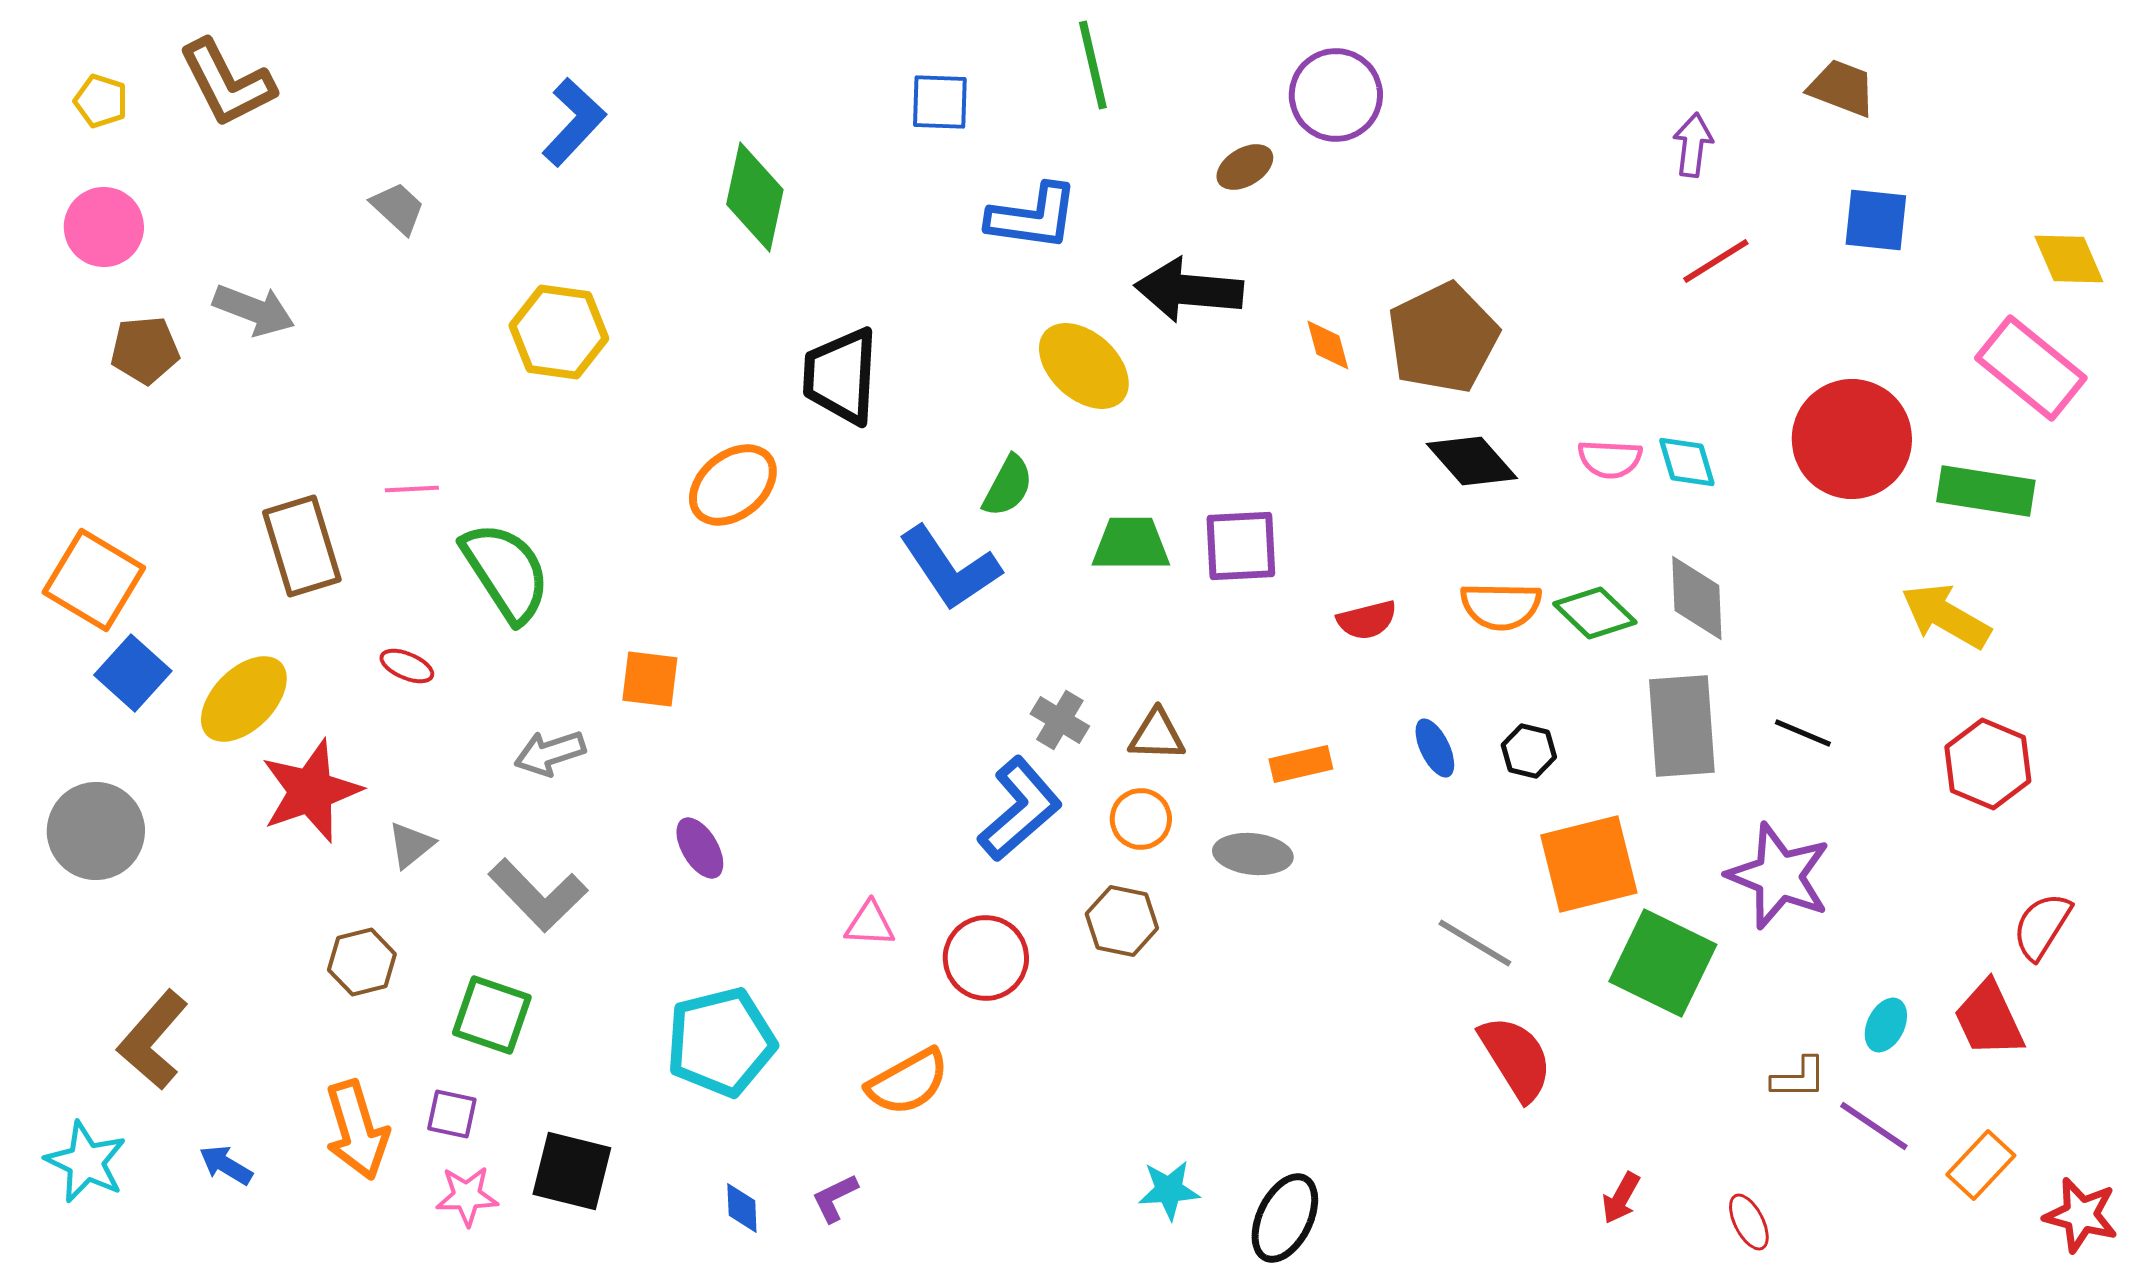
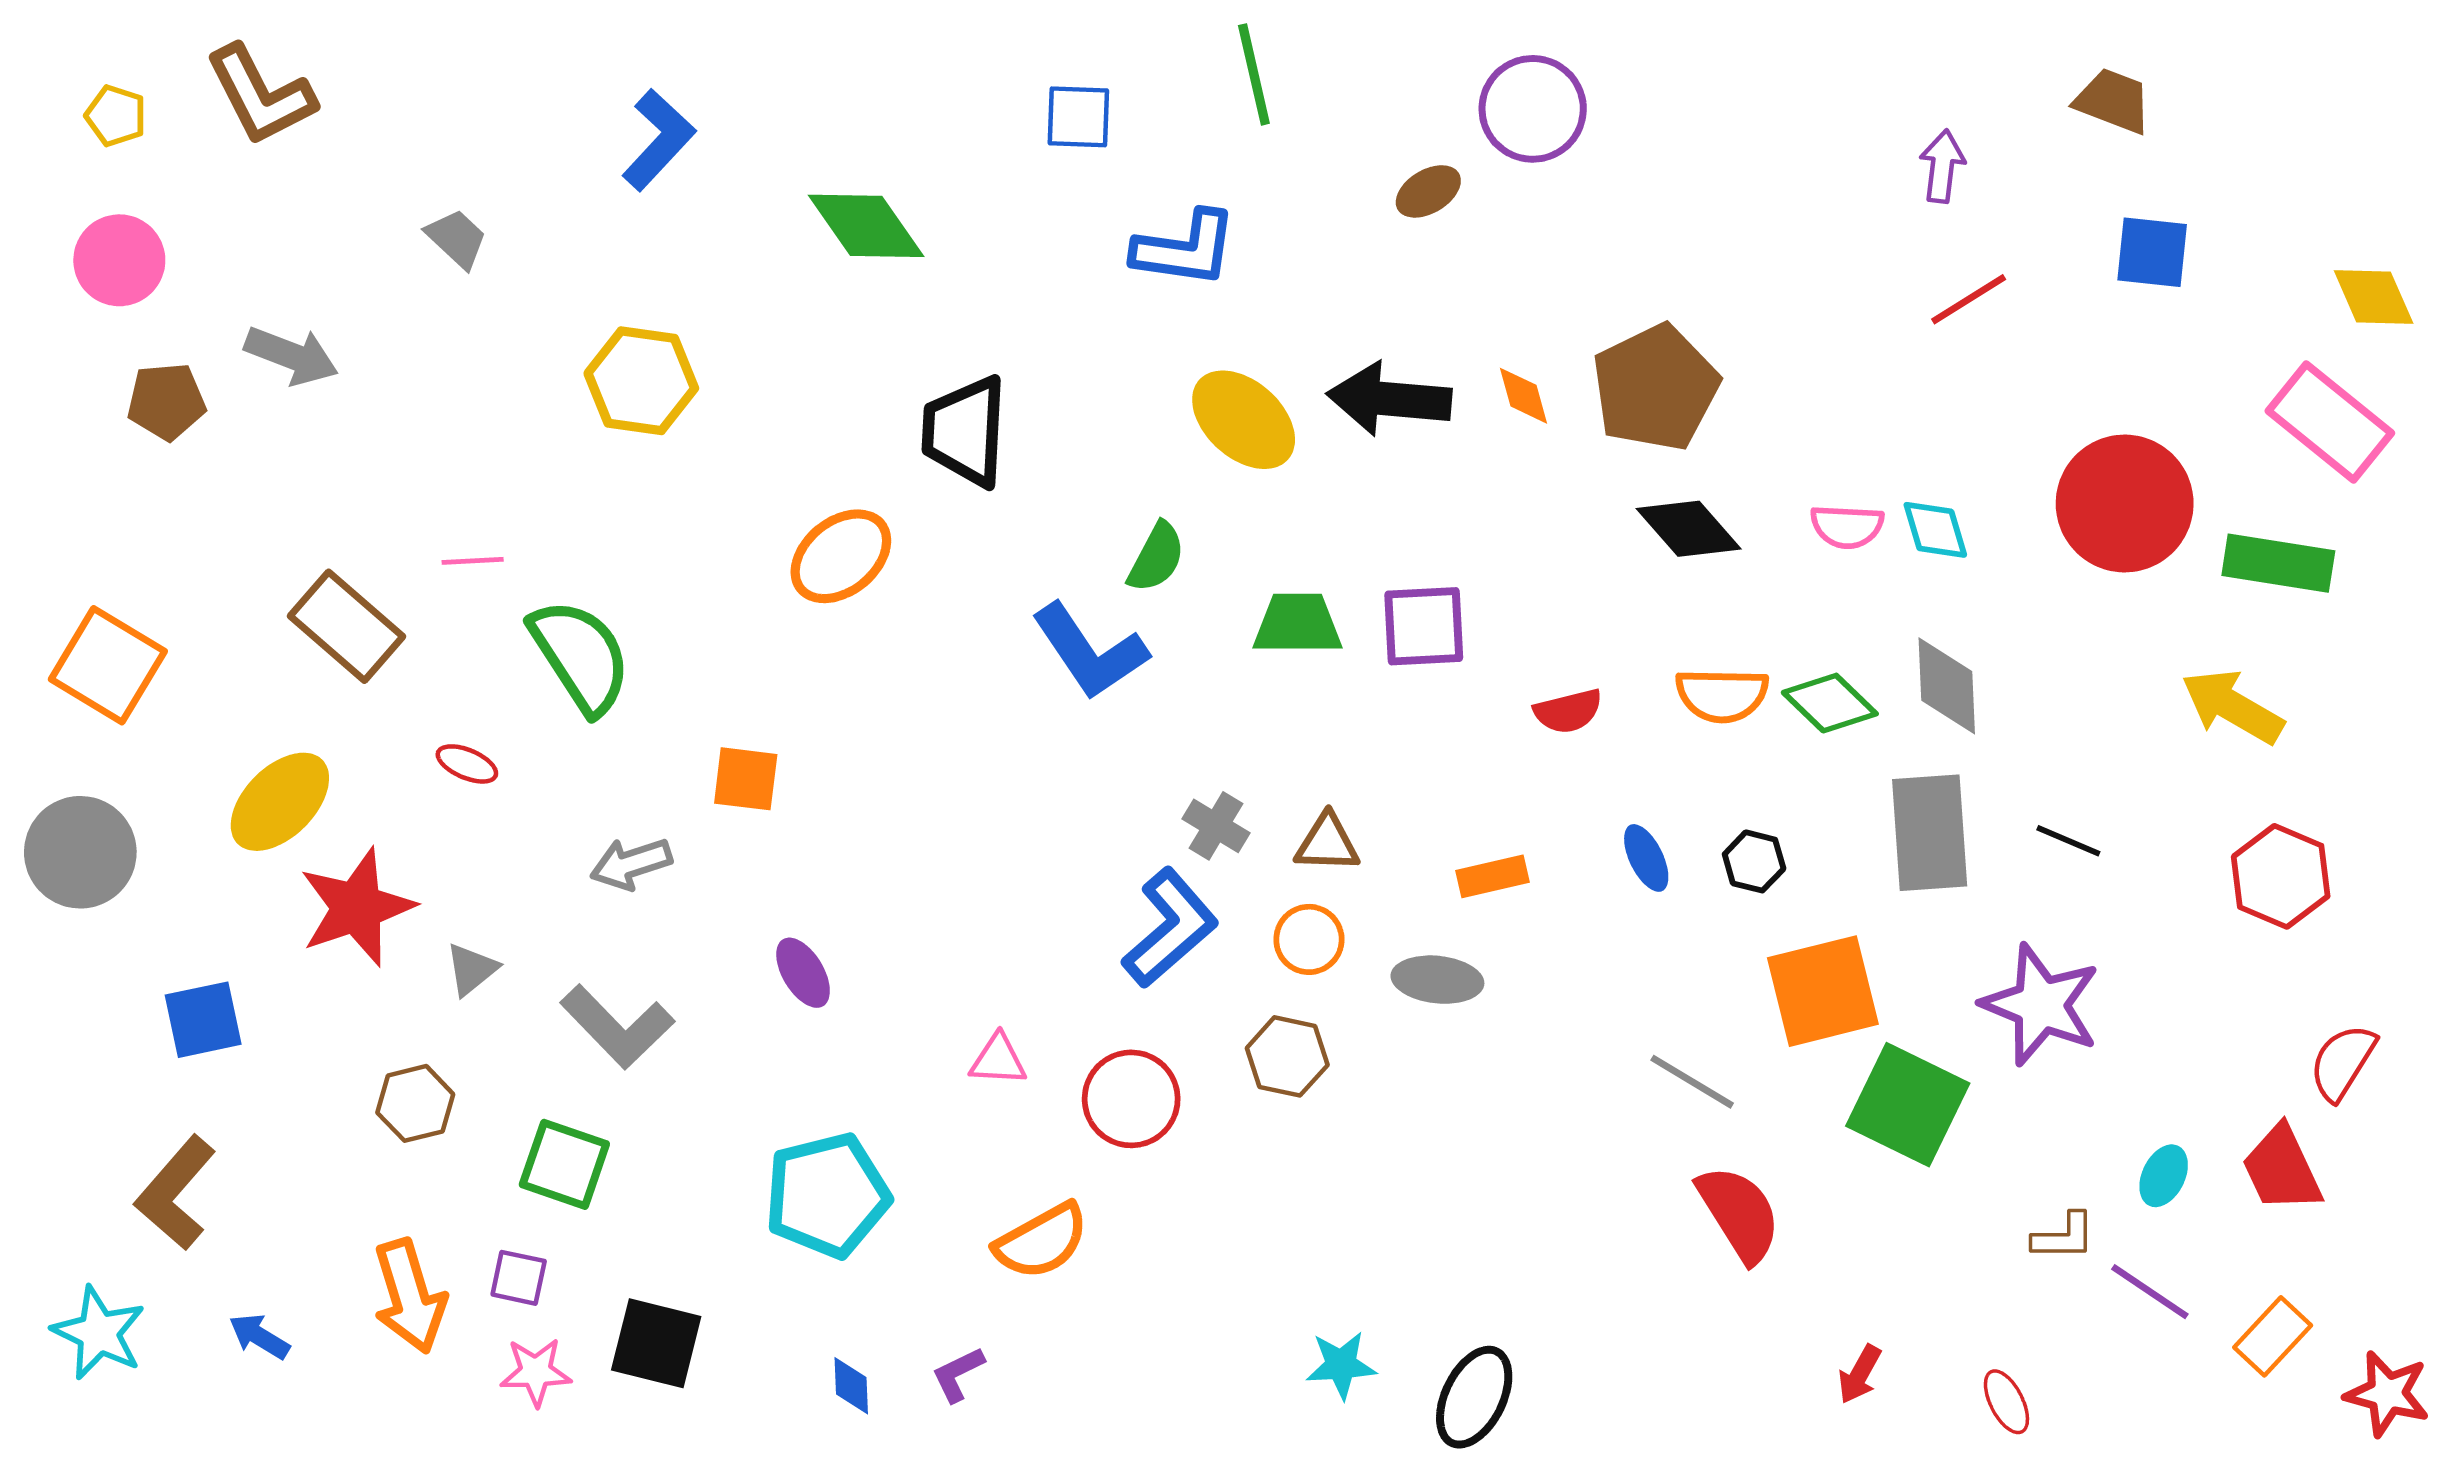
green diamond: (755, 197) -> (866, 226), turned -47
black arrow: (1189, 290) -> (1389, 399), moved
brown rectangle: (302, 546) -> (346, 626), turned -32
blue square: (133, 673) -> (203, 1020), moved, turned 36
gray circle: (96, 831) -> (80, 852), moved

